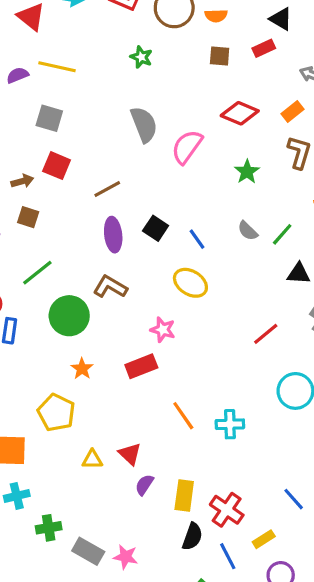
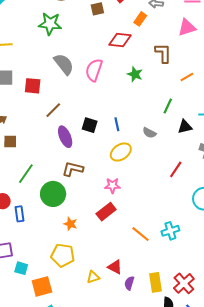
green star: (141, 57) -> (50, 24), size x1.6
orange rectangle: (293, 112) -> (140, 19), moved
red square: (57, 166) -> (33, 86), moved
gray semicircle: (248, 231) -> (149, 133), moved
blue line: (197, 239) -> (117, 124), turned 40
yellow ellipse: (190, 283) -> (121, 152), turned -50
red cross: (227, 510) -> (184, 283), turned 30

